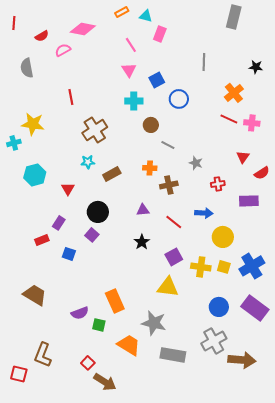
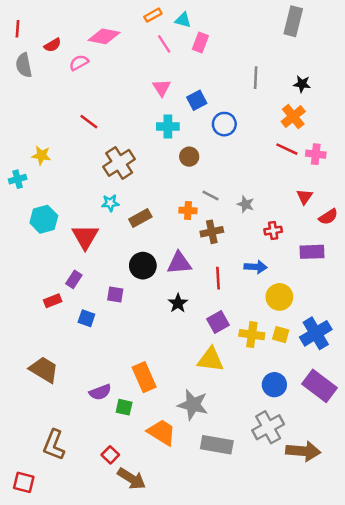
pink line: (131, 45) -> (164, 44), moved
black star: (256, 67) -> (302, 84), moved
gray semicircle: (27, 68) -> (24, 65), moved
red line: (71, 97) -> (89, 122), turned -42
yellow star: (33, 124) -> (41, 155), size x0.7
gray line: (168, 145) -> (211, 195), moved
red triangle: (68, 189) -> (85, 237), size x1.6
purple triangle: (143, 210) -> (179, 263), size x1.5
black circle: (98, 212) -> (143, 266), moved
red line: (174, 222) -> (218, 278), turned 48
purple square: (92, 235) -> (115, 294), turned -32
red square: (19, 374) -> (24, 482), moved

